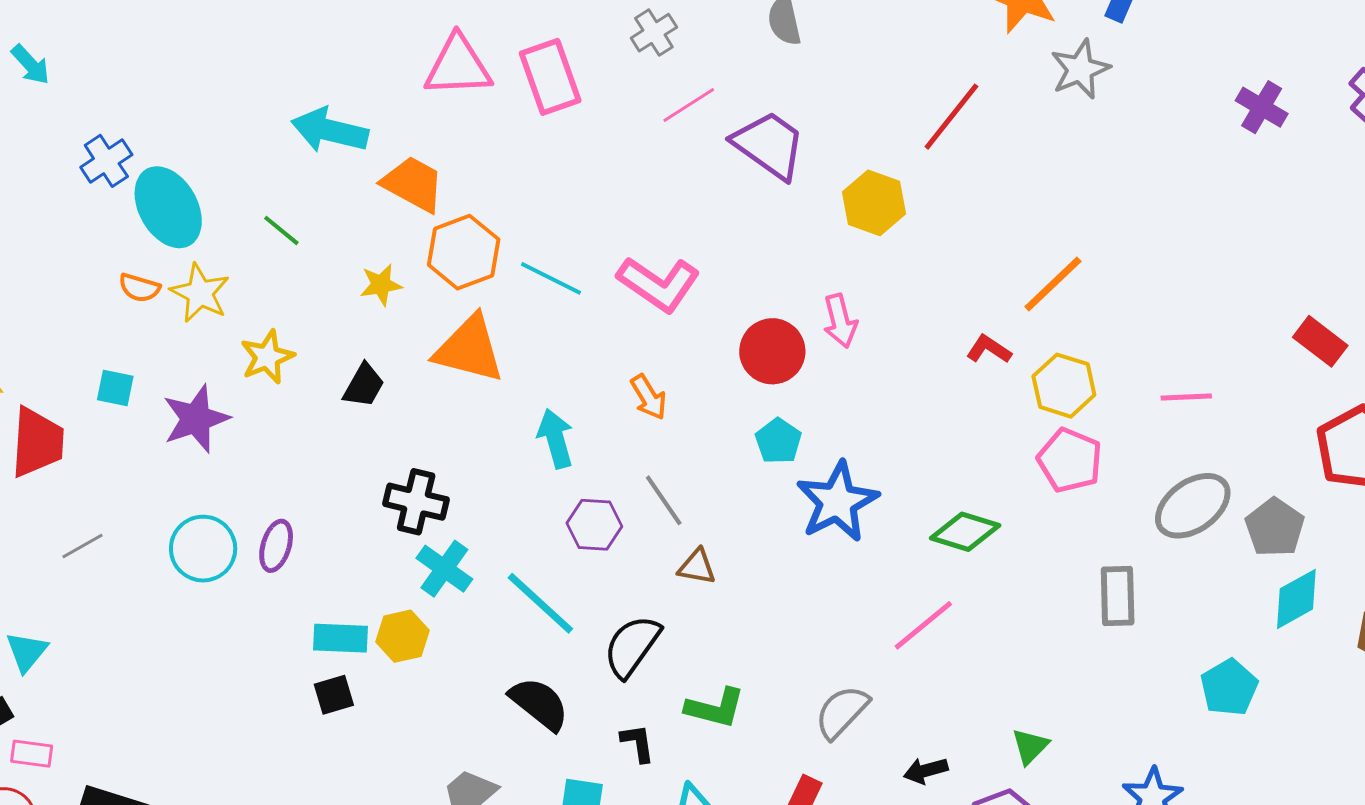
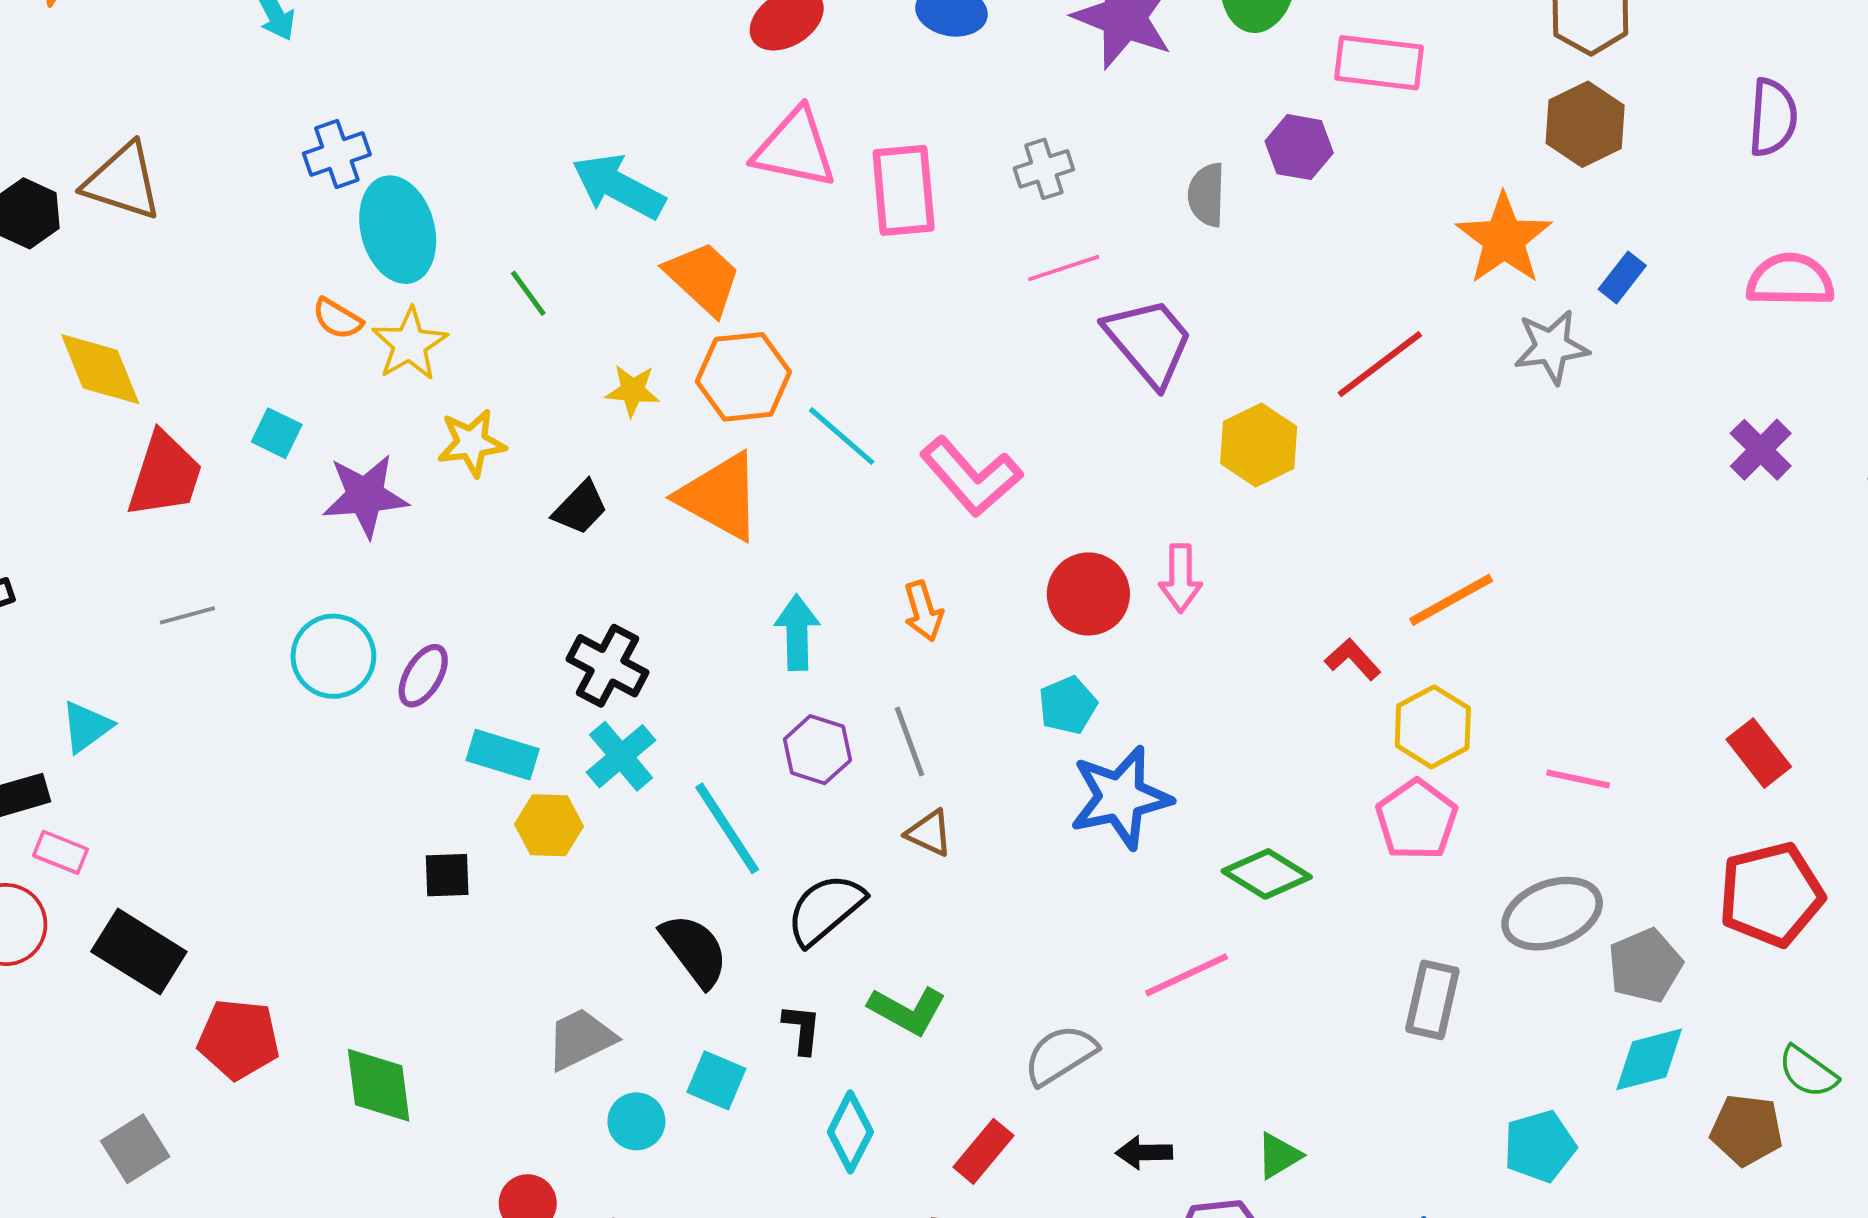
cyan rectangle: (340, 638) -> (503, 755), moved

